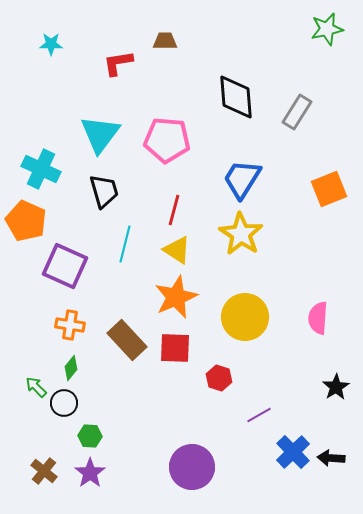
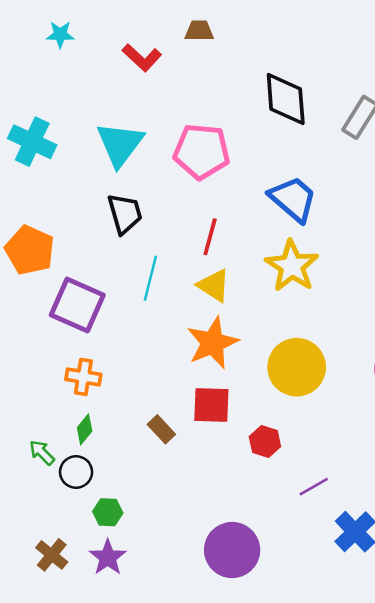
red L-shape: (118, 63) -> (142, 58), turned -128
cyan cross: (41, 169) -> (32, 142), moved
blue trapezoid: (242, 179) -> (293, 199), turned 99
brown rectangle: (127, 340) -> (161, 429), moved, size x0.6

